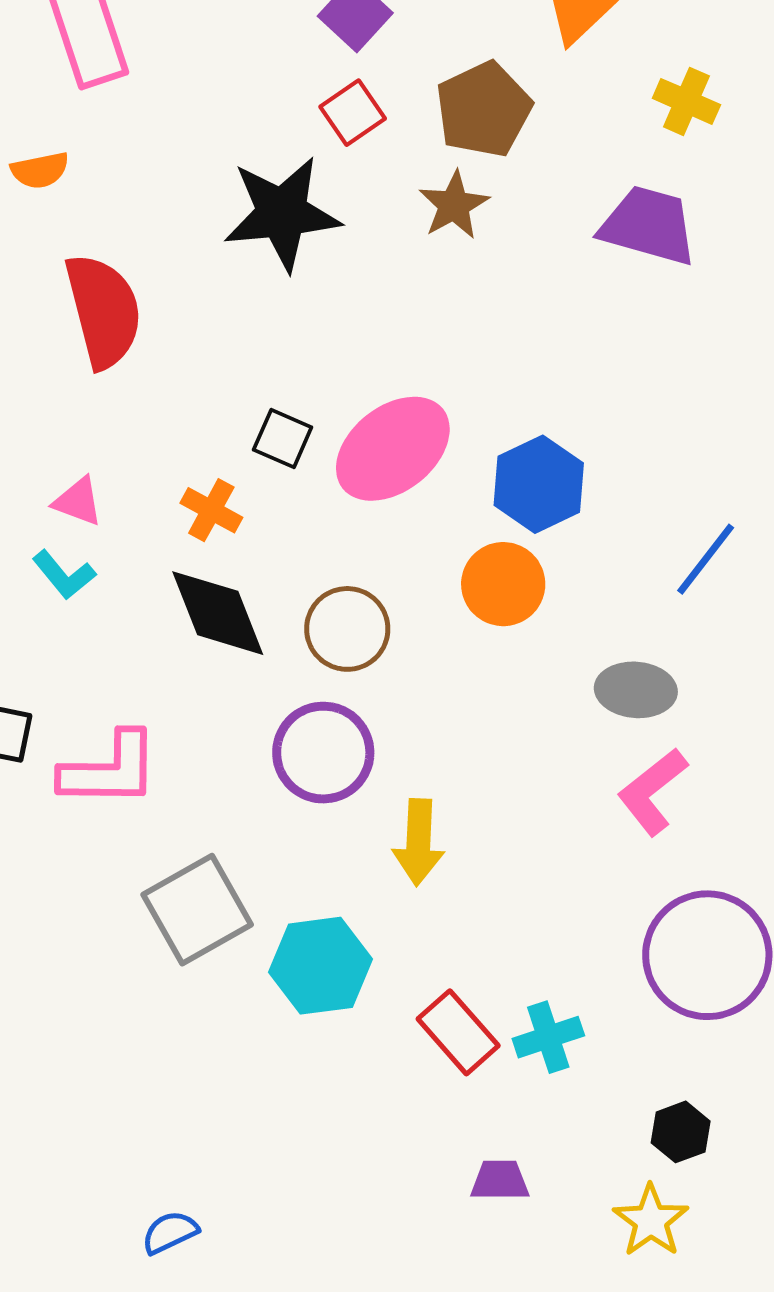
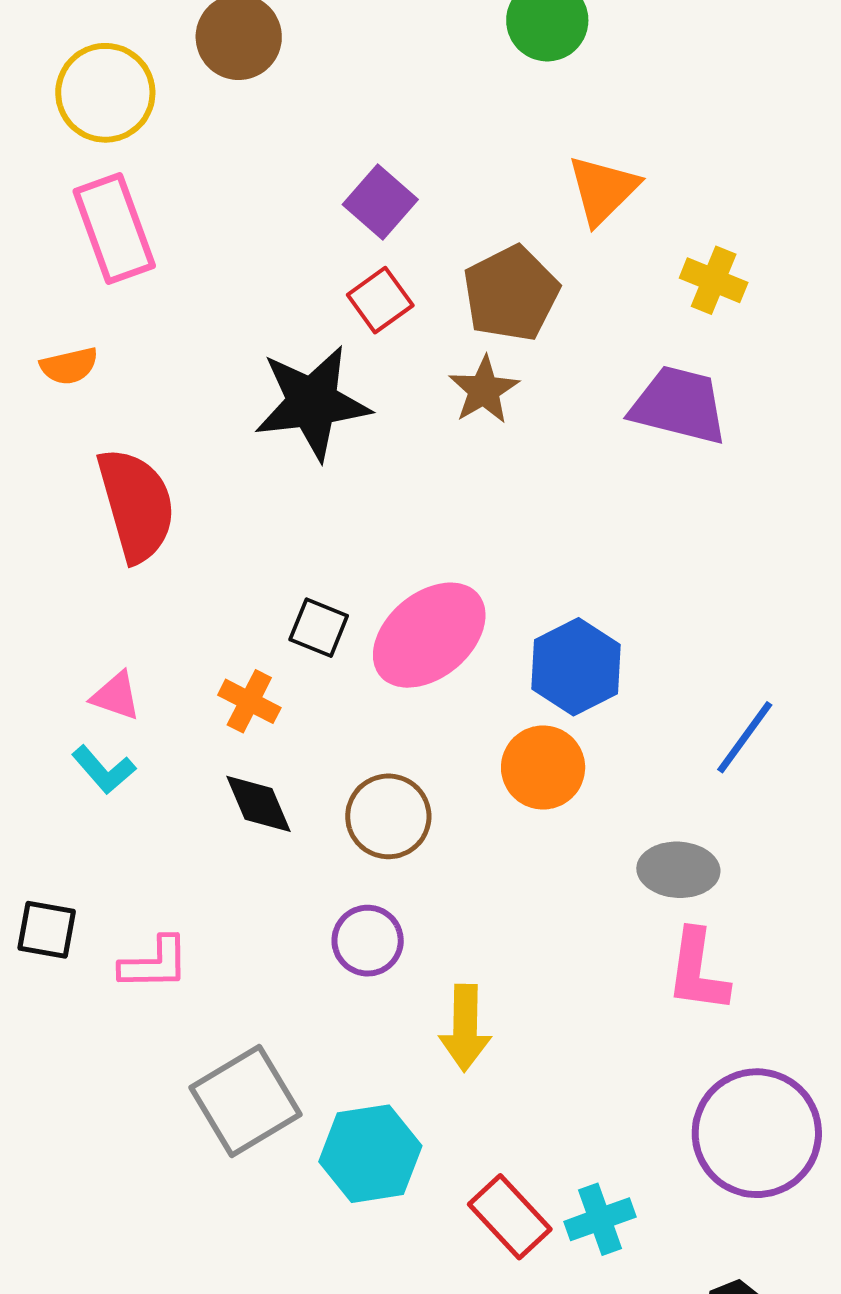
black diamond: (218, 613) -> (259, 804), size x0.7
purple circle: (323, 753) -> (368, 941), size x0.7
pink L-shape: (110, 770) -> (154, 963), size x0.7
pink L-shape: (652, 792) -> (698, 971), turned -42

